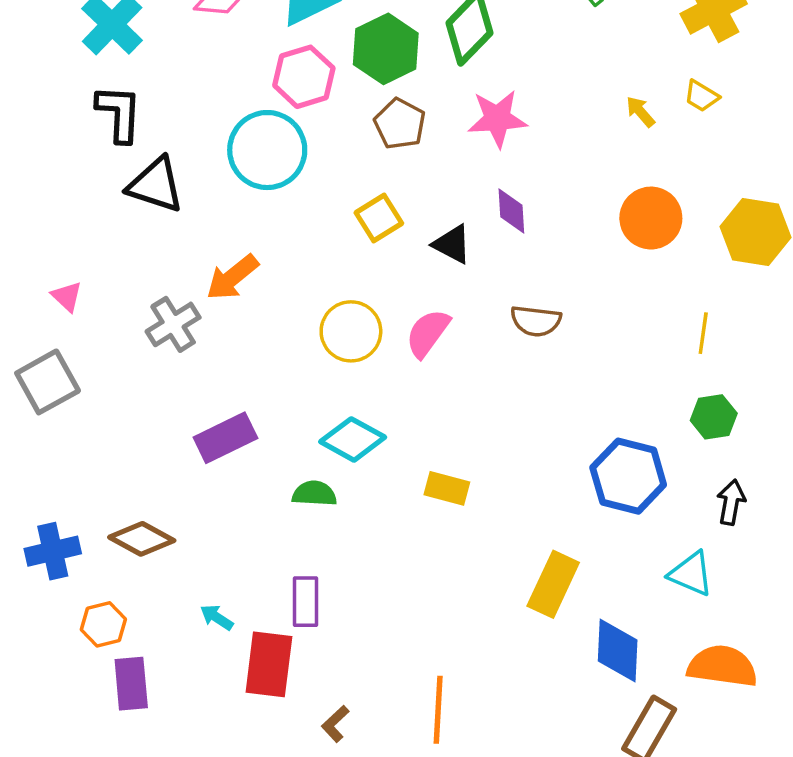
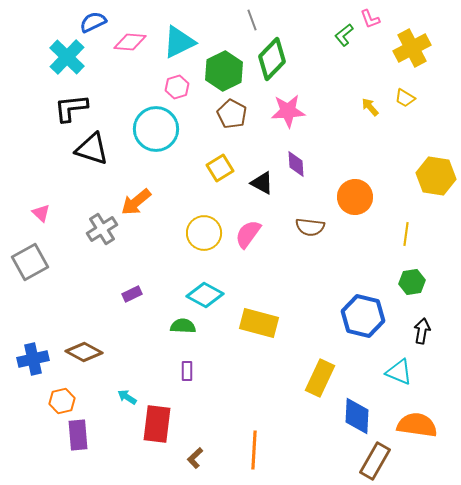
pink hexagon: (304, 77) -> (177, 87), size x0.7
black L-shape: (119, 113) -> (71, 108), turned -99
orange circle: (651, 218) -> (355, 197), moved
purple rectangle: (225, 438) -> (132, 294), size x0.6
yellow rectangle: (447, 488) -> (259, 323), size x1.5
purple rectangle: (306, 602) -> (187, 371), moved, size x0.7

